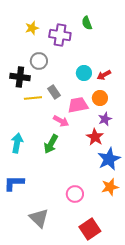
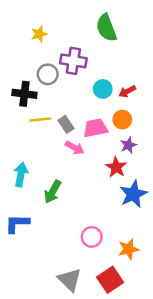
green semicircle: (87, 23) -> (106, 28), size x1.6
purple cross: (60, 35) -> (73, 61), moved
gray rectangle: (54, 92) -> (66, 124), moved
green arrow: (51, 144) -> (53, 192), moved
orange star: (110, 187) -> (128, 249), moved
gray triangle: (39, 218) -> (70, 280), moved

